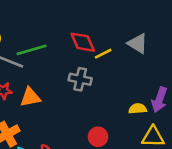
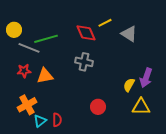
yellow line: (103, 54) -> (105, 23), moved
yellow semicircle: (138, 109) -> (129, 85), turned -56

